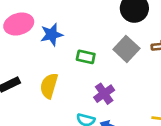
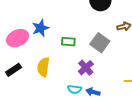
pink ellipse: (19, 24) -> (18, 38), moved
gray square: (126, 49) -> (100, 43), moved

